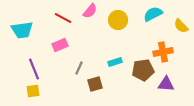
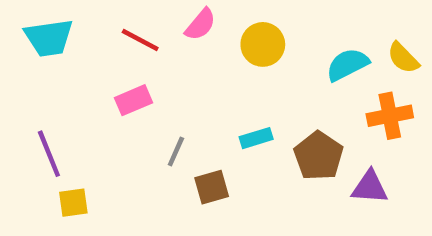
cyan semicircle: (153, 14) -> (347, 65), moved
cyan trapezoid: (22, 30) -> (49, 38), moved
orange cross: (163, 52) -> (390, 116), moved
purple line: (34, 69) -> (49, 154), moved
brown pentagon: (143, 70) -> (318, 156), turned -30

